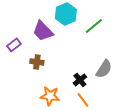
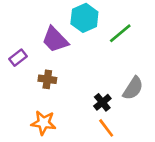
orange star: (50, 96) -> (43, 123), moved

